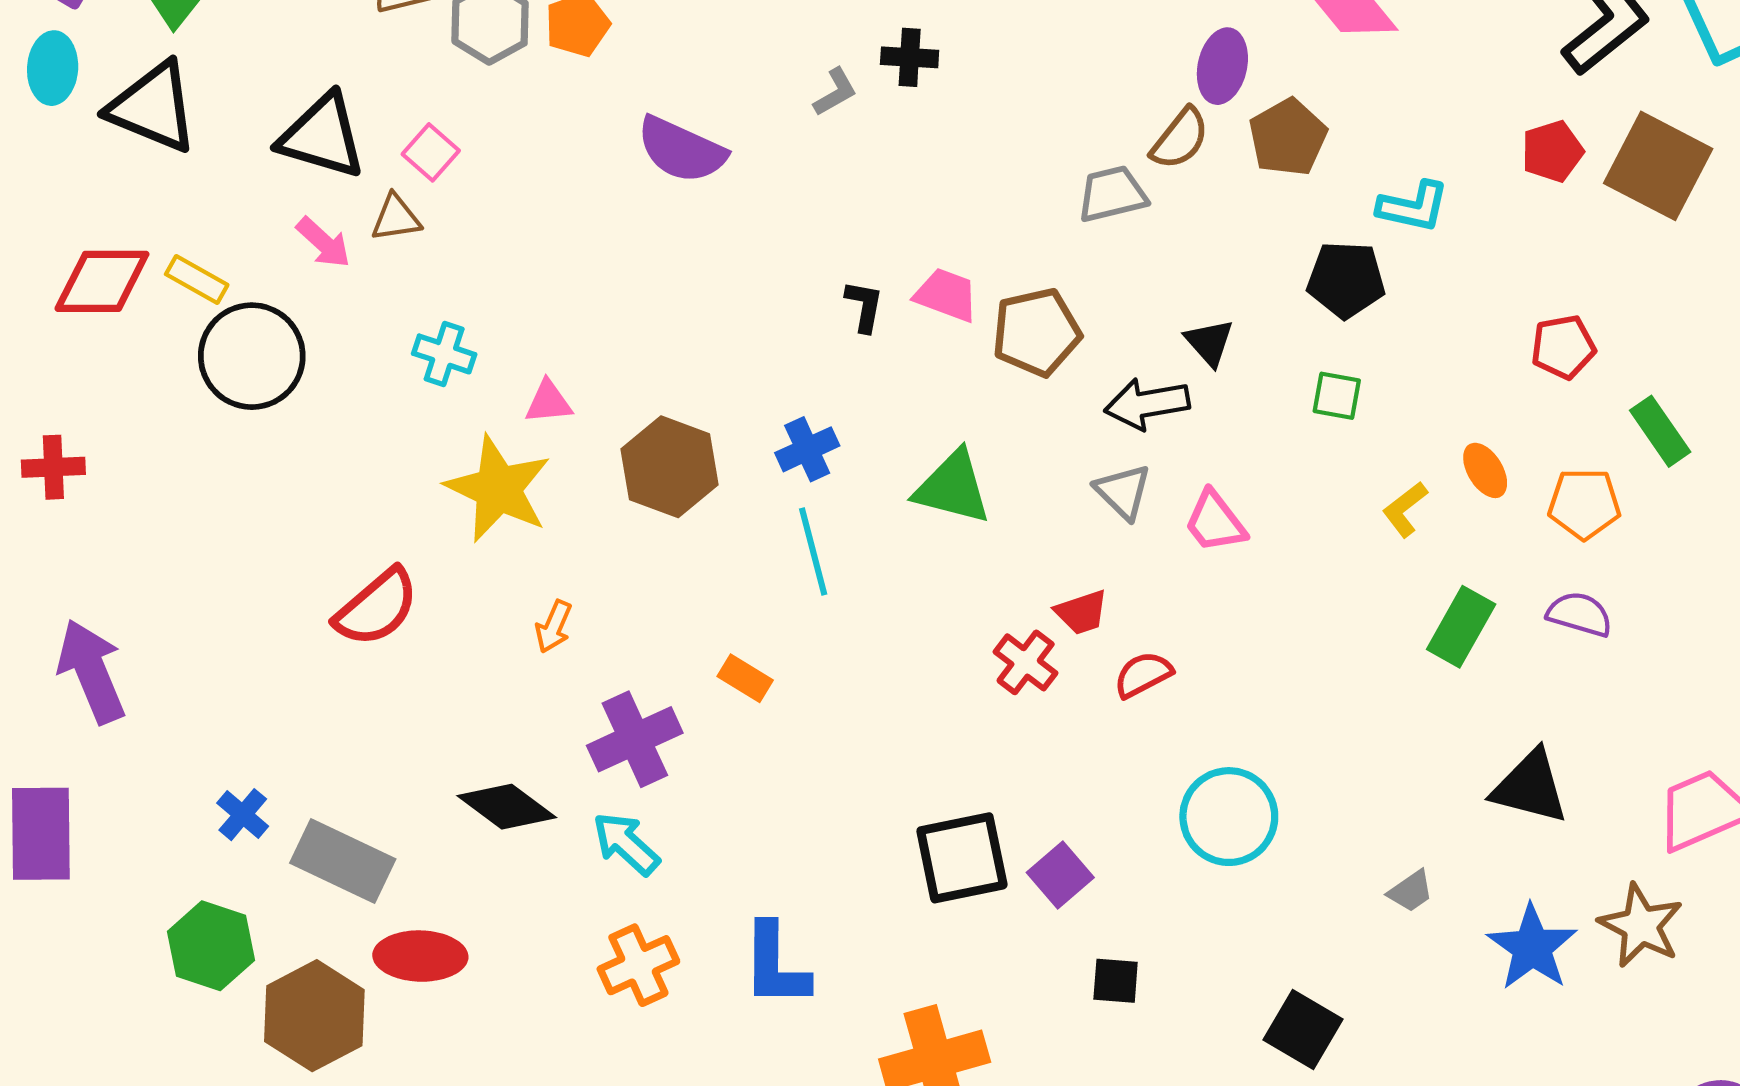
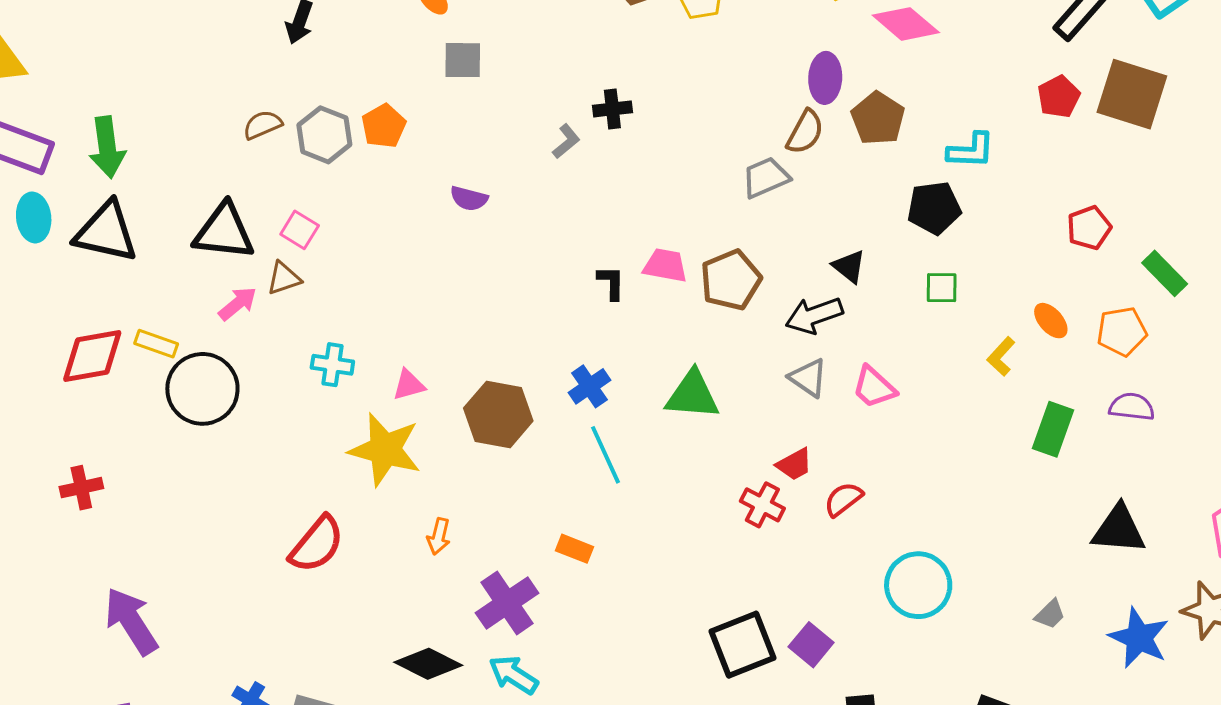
purple semicircle: (681, 150) -> (469, 198), size x0.6
pink arrow: (324, 243) -> (238, 304), turned -72

